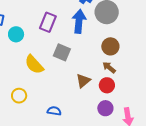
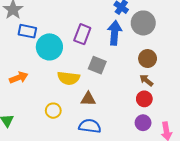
cyan circle: (16, 34) -> (49, 47), size x1.6
yellow semicircle: (34, 65) -> (69, 78), turned -40
brown triangle: (83, 81) -> (88, 99), moved, turned 42
blue semicircle: (54, 111) -> (90, 126), size x1.5

